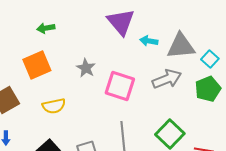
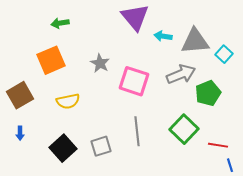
green pentagon: (208, 89) -> (208, 93), moved

